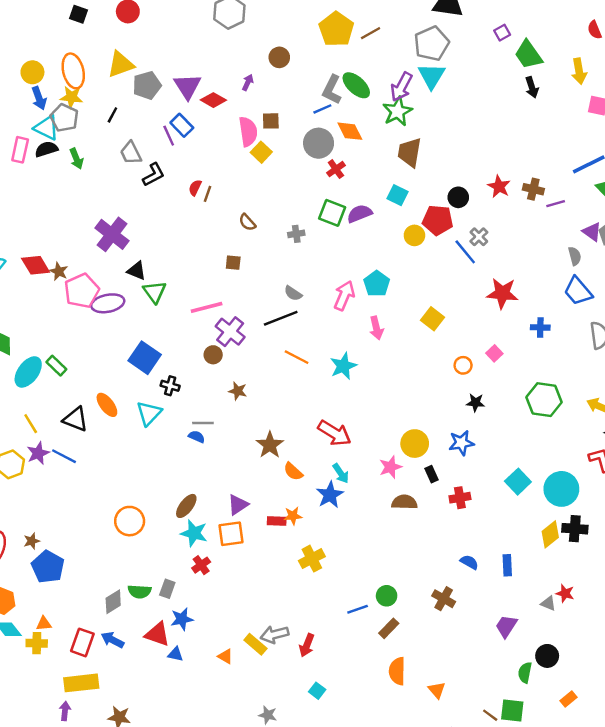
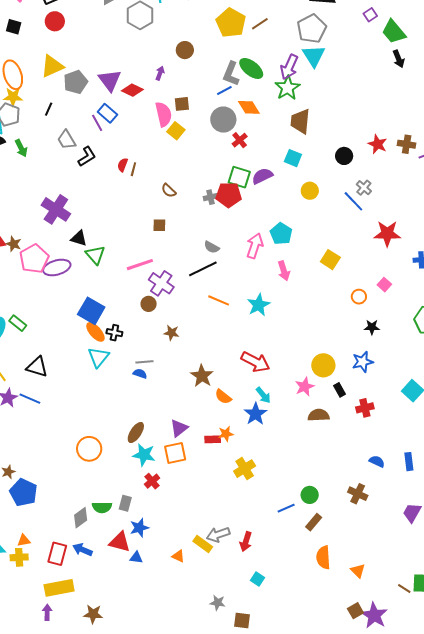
red pentagon: (438, 220) -> (229, 195), moved
orange ellipse: (107, 405) -> (95, 332), moved

